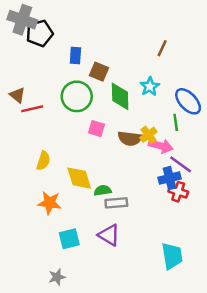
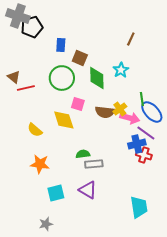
blue ellipse: (188, 101) -> (152, 112), moved
yellow semicircle: (43, 161) -> (35, 130), turned 112
yellow diamond: (79, 178) -> (64, 120), moved

